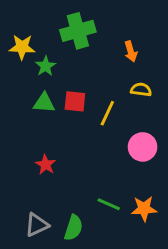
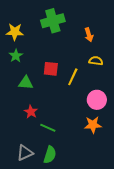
green star: (46, 66) -> (16, 56), moved
green triangle: (44, 103) -> (26, 83), moved
green line: (109, 204) -> (48, 128), moved
orange star: (144, 209) -> (93, 125), moved

